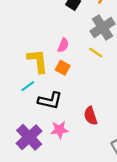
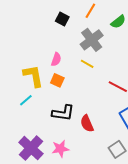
black L-shape: (50, 101) -> (63, 113), moved
pink star: (60, 130) -> (60, 149), moved

